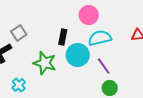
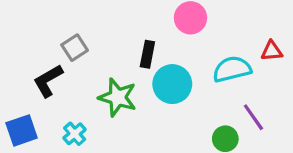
cyan semicircle: (100, 38) -> (232, 69), moved
purple line: (104, 66) -> (253, 117), moved

